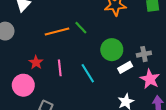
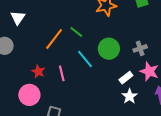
orange line: (57, 32) -> (54, 39), turned -30
white rectangle: (125, 67) -> (126, 78), moved
cyan line: (88, 73) -> (85, 59), moved

